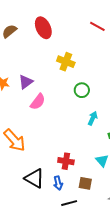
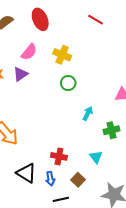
green circle: (82, 90) -> (68, 83), moved
pink semicircle: (38, 102) -> (29, 52), moved
brown square: (85, 183) -> (78, 180), turned 32

